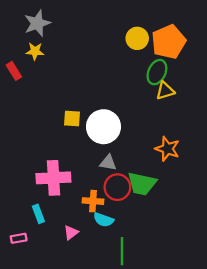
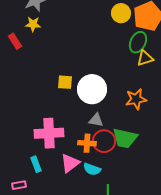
orange star: (167, 149) -> (136, 99), moved, turned -30
orange cross: (93, 201) -> (87, 143), moved
pink triangle: (71, 232) -> (70, 163), moved, size x1.5

